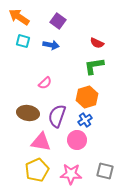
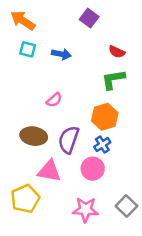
purple square: (58, 21) -> (89, 18), moved
yellow pentagon: (37, 170) -> (25, 199), moved
gray square: (105, 171) -> (126, 206), turned 30

